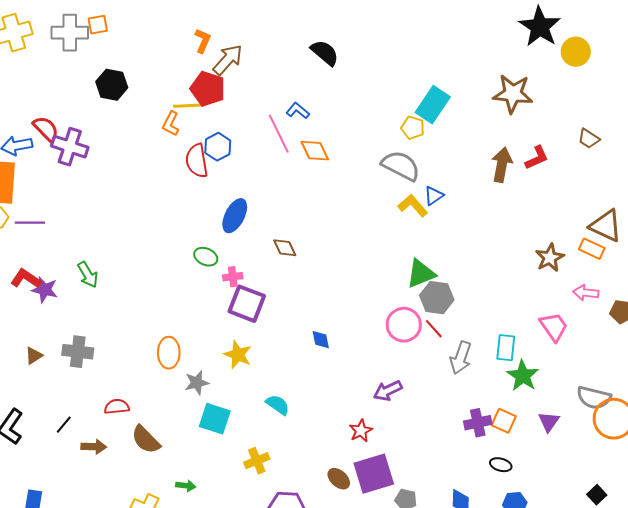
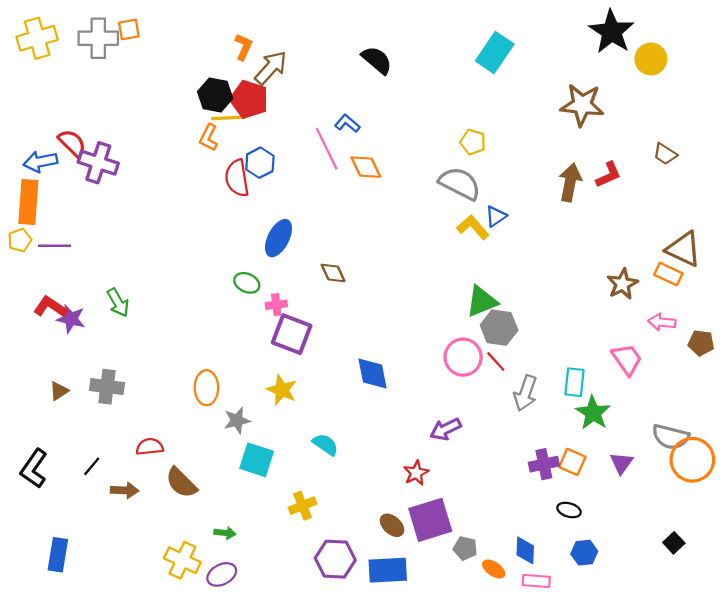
black hexagon: (112, 85) -> (215, 95), moved
cyan rectangle: (433, 105) -> (495, 52), moved
blue diamond: (321, 340) -> (372, 373), size x1.6

